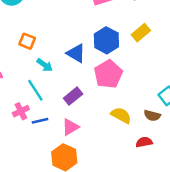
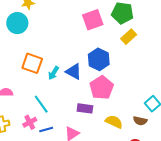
yellow rectangle: (141, 33) -> (129, 37), moved
orange square: (27, 41) -> (32, 63), size x1.5
cyan arrow: (45, 65) -> (54, 73), moved, turned 88
purple rectangle: (73, 96) -> (85, 108), moved, turned 49

